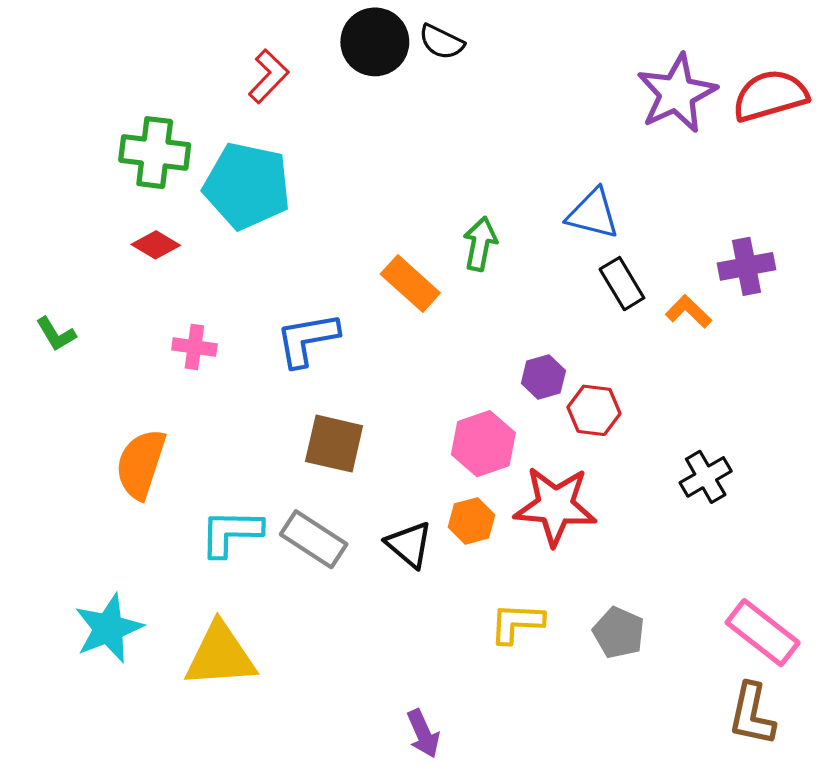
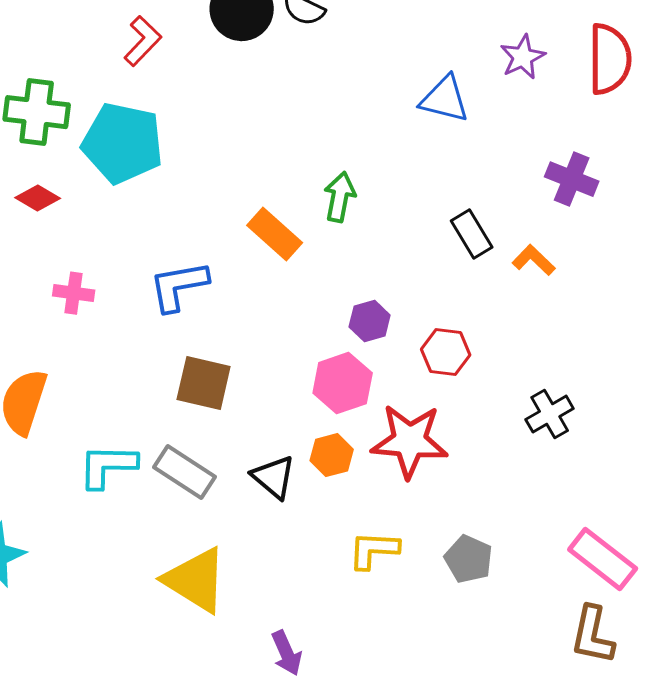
purple star: (677, 93) -> (523, 57), size x0.6
red semicircle: (770, 96) -> (610, 59), turned 106
blue triangle: (593, 214) -> (445, 99), moved
purple cross: (746, 266) -> (572, 179), moved, turned 33
purple hexagon: (543, 377) -> (370, 321), moved
yellow triangle: (220, 655) -> (196, 580), moved, turned 36

